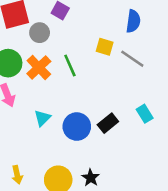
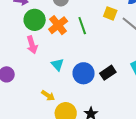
cyan triangle: (42, 118) -> (57, 65), turned -32
yellow arrow: (17, 175) -> (48, 95), moved, turned -48

